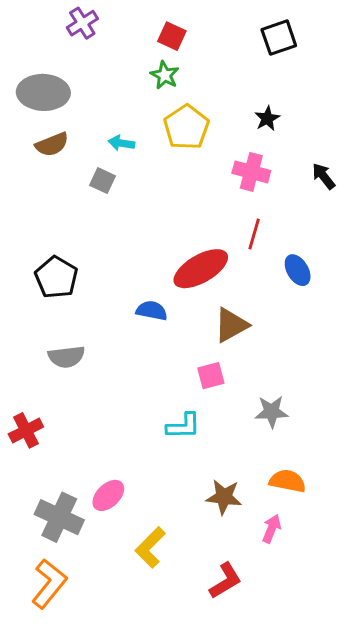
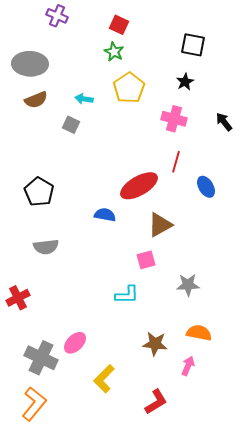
purple cross: (82, 23) -> (57, 16), turned -35
black square: (279, 38) -> (193, 45), moved, turned 30

